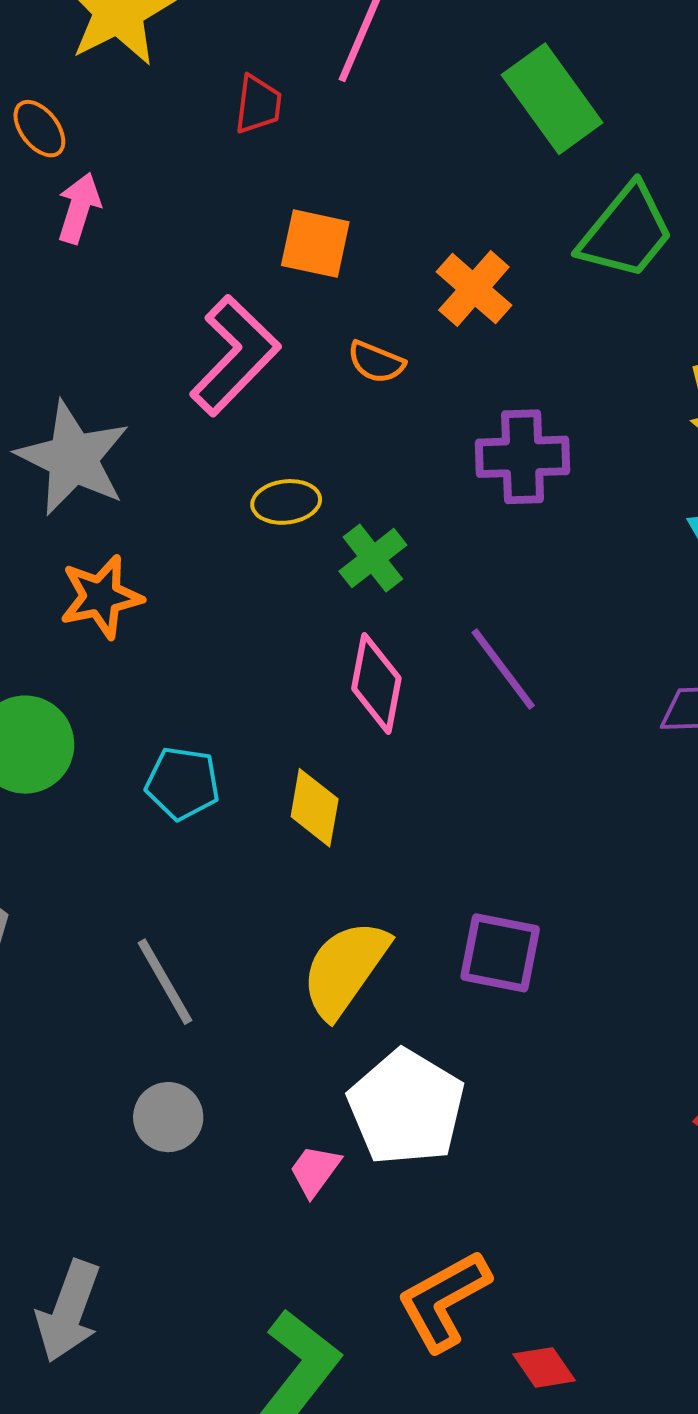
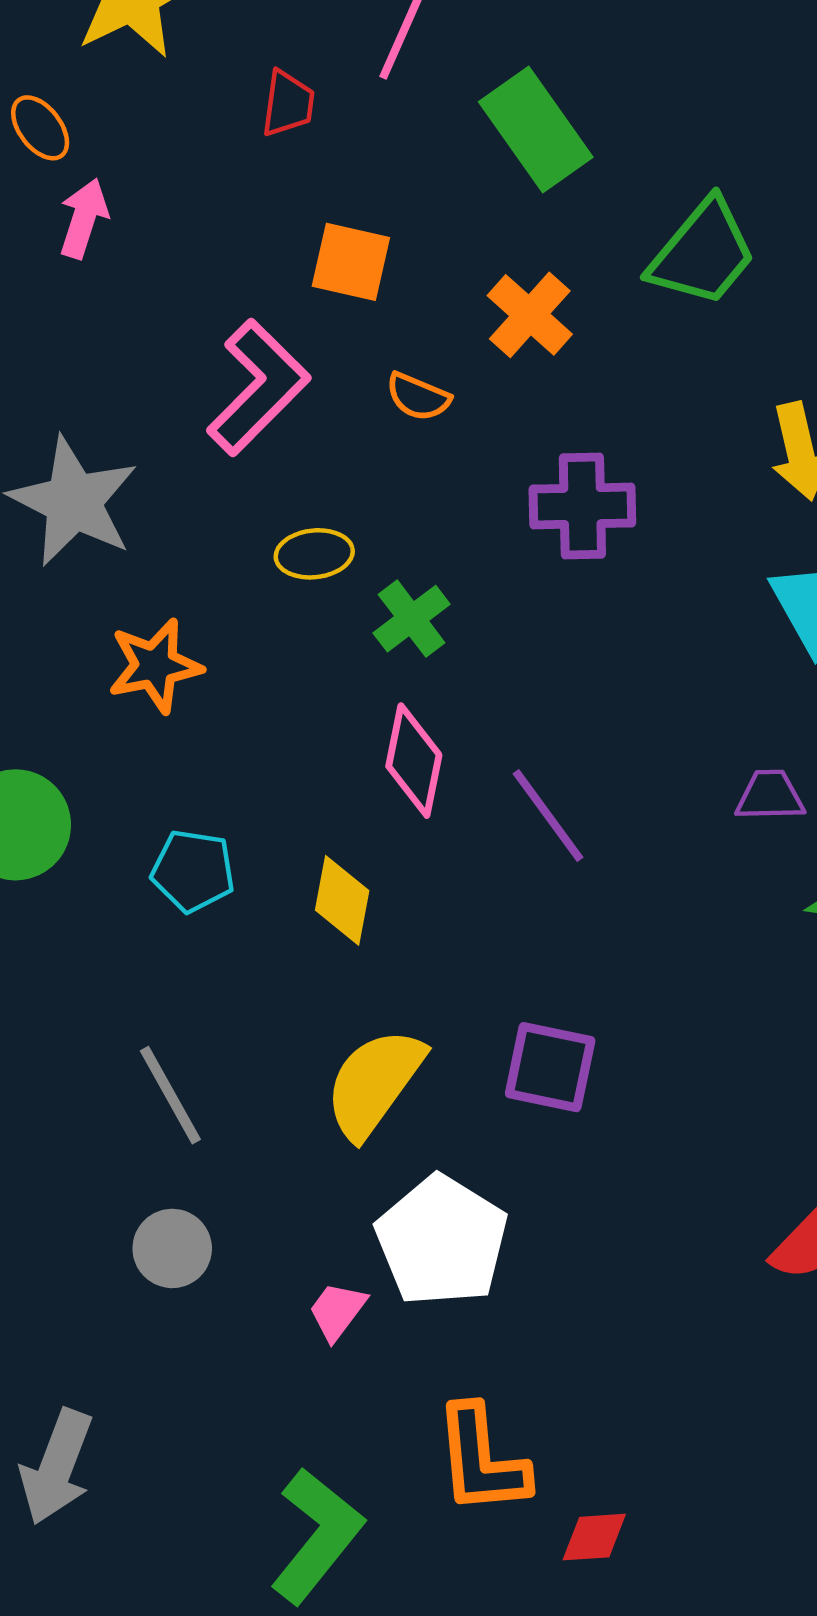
green rectangle: (552, 99) -> (536, 129), moved
orange star: (101, 597) -> (155, 666), moved
purple line: (503, 669) -> (548, 816), moved
orange L-shape: (444, 1301) -> (481, 1460), turned -67
red diamond: (544, 1367) -> (594, 1537), turned -60

